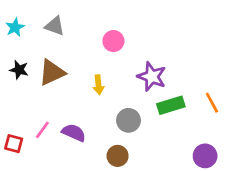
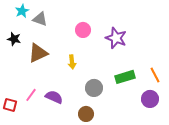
cyan star: (15, 27) -> (22, 11), moved
black star: (19, 70) -> (14, 39), moved
purple star: (152, 77) -> (116, 38), moved
purple circle: (205, 156) -> (150, 99), moved

